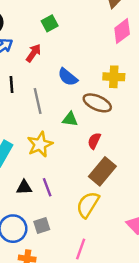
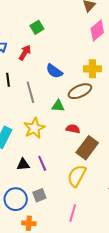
brown ellipse: (97, 103) -> (80, 91), turned -45
red semicircle: (94, 141) -> (73, 129), moved, turned 80

